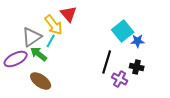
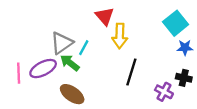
yellow arrow: (54, 25) -> (120, 36), moved, turned 40
cyan square: (123, 31) -> (176, 23), moved
black line: (107, 62) -> (131, 72), moved

